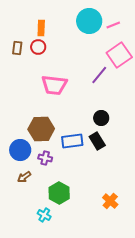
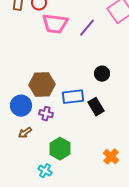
purple line: (99, 75) -> (87, 28), moved
pink trapezoid: (54, 85) -> (55, 24), moved
black rectangle: (97, 141) -> (96, 107), moved

